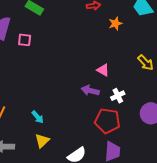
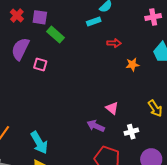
white cross: (118, 96) -> (131, 132), moved
cyan arrow: (38, 117) -> (39, 143), size x1.6

